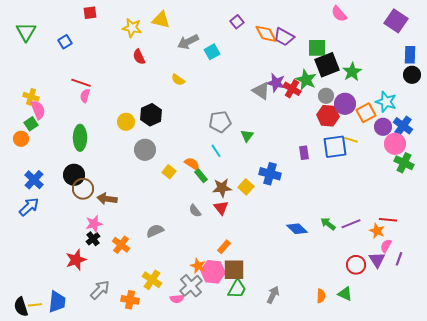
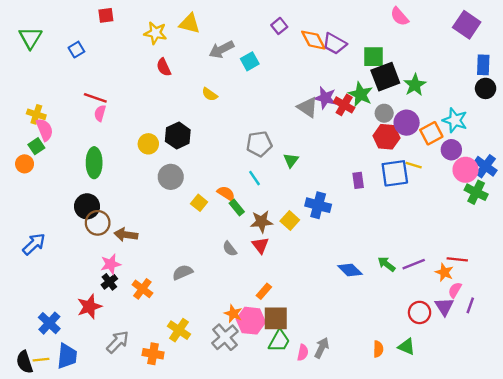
blue cross: (403, 126) -> (486, 166), moved
blue cross: (34, 180) -> (49, 323), moved
pink semicircle: (177, 299) -> (303, 353), moved, turned -72

